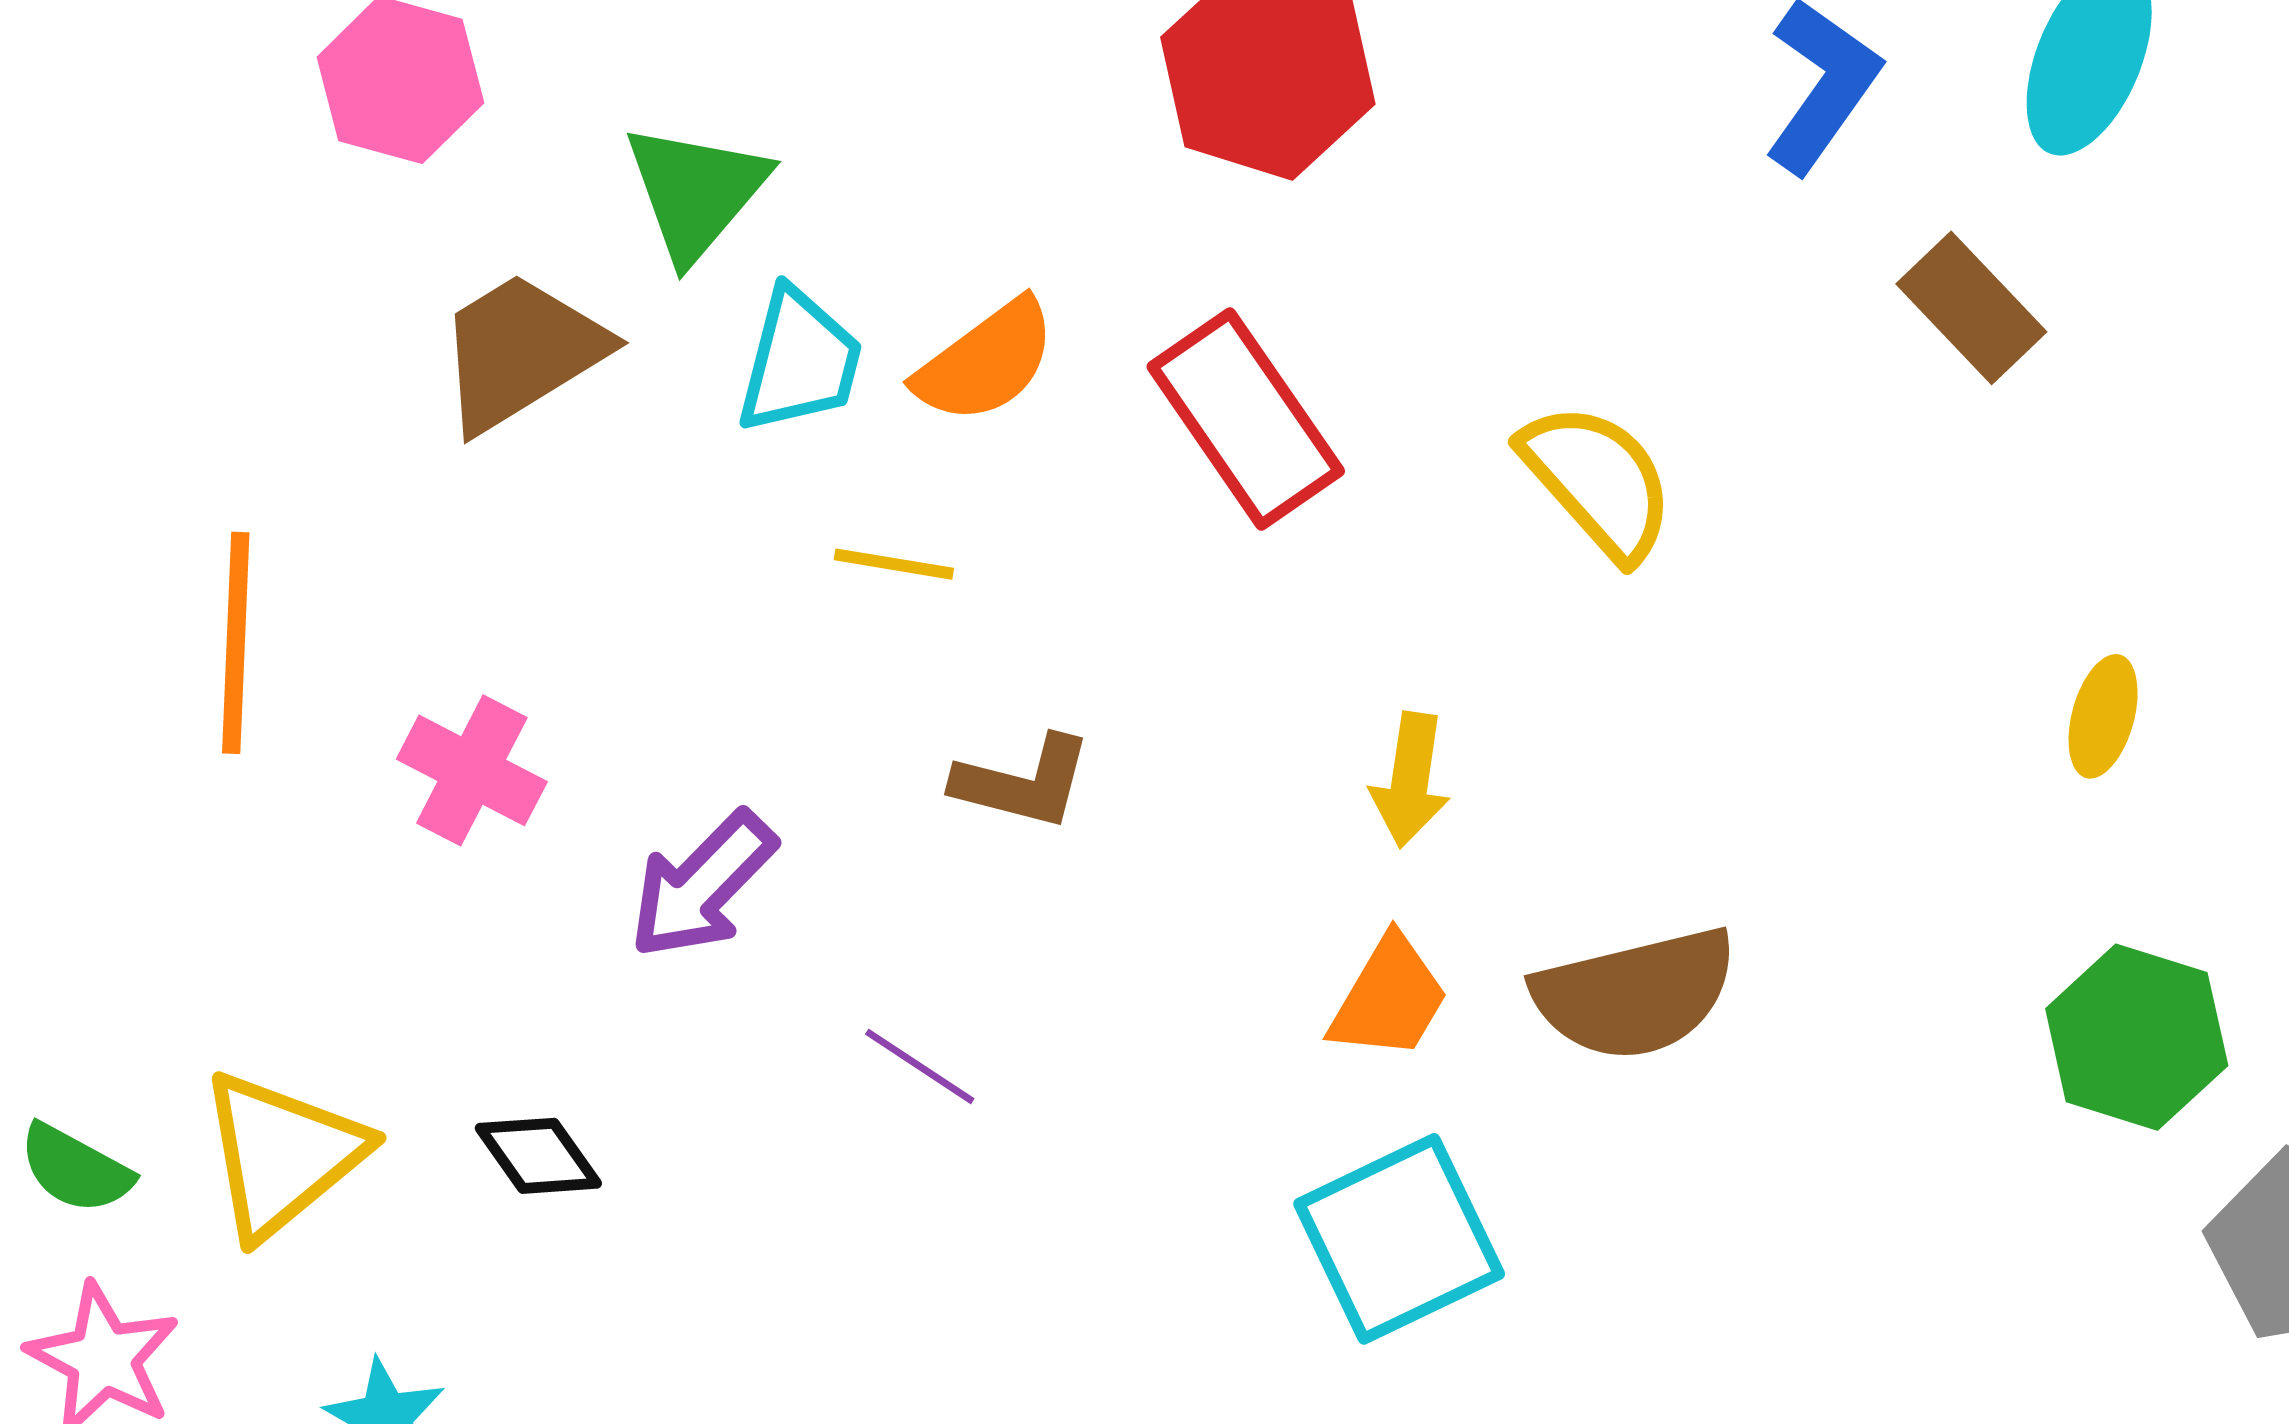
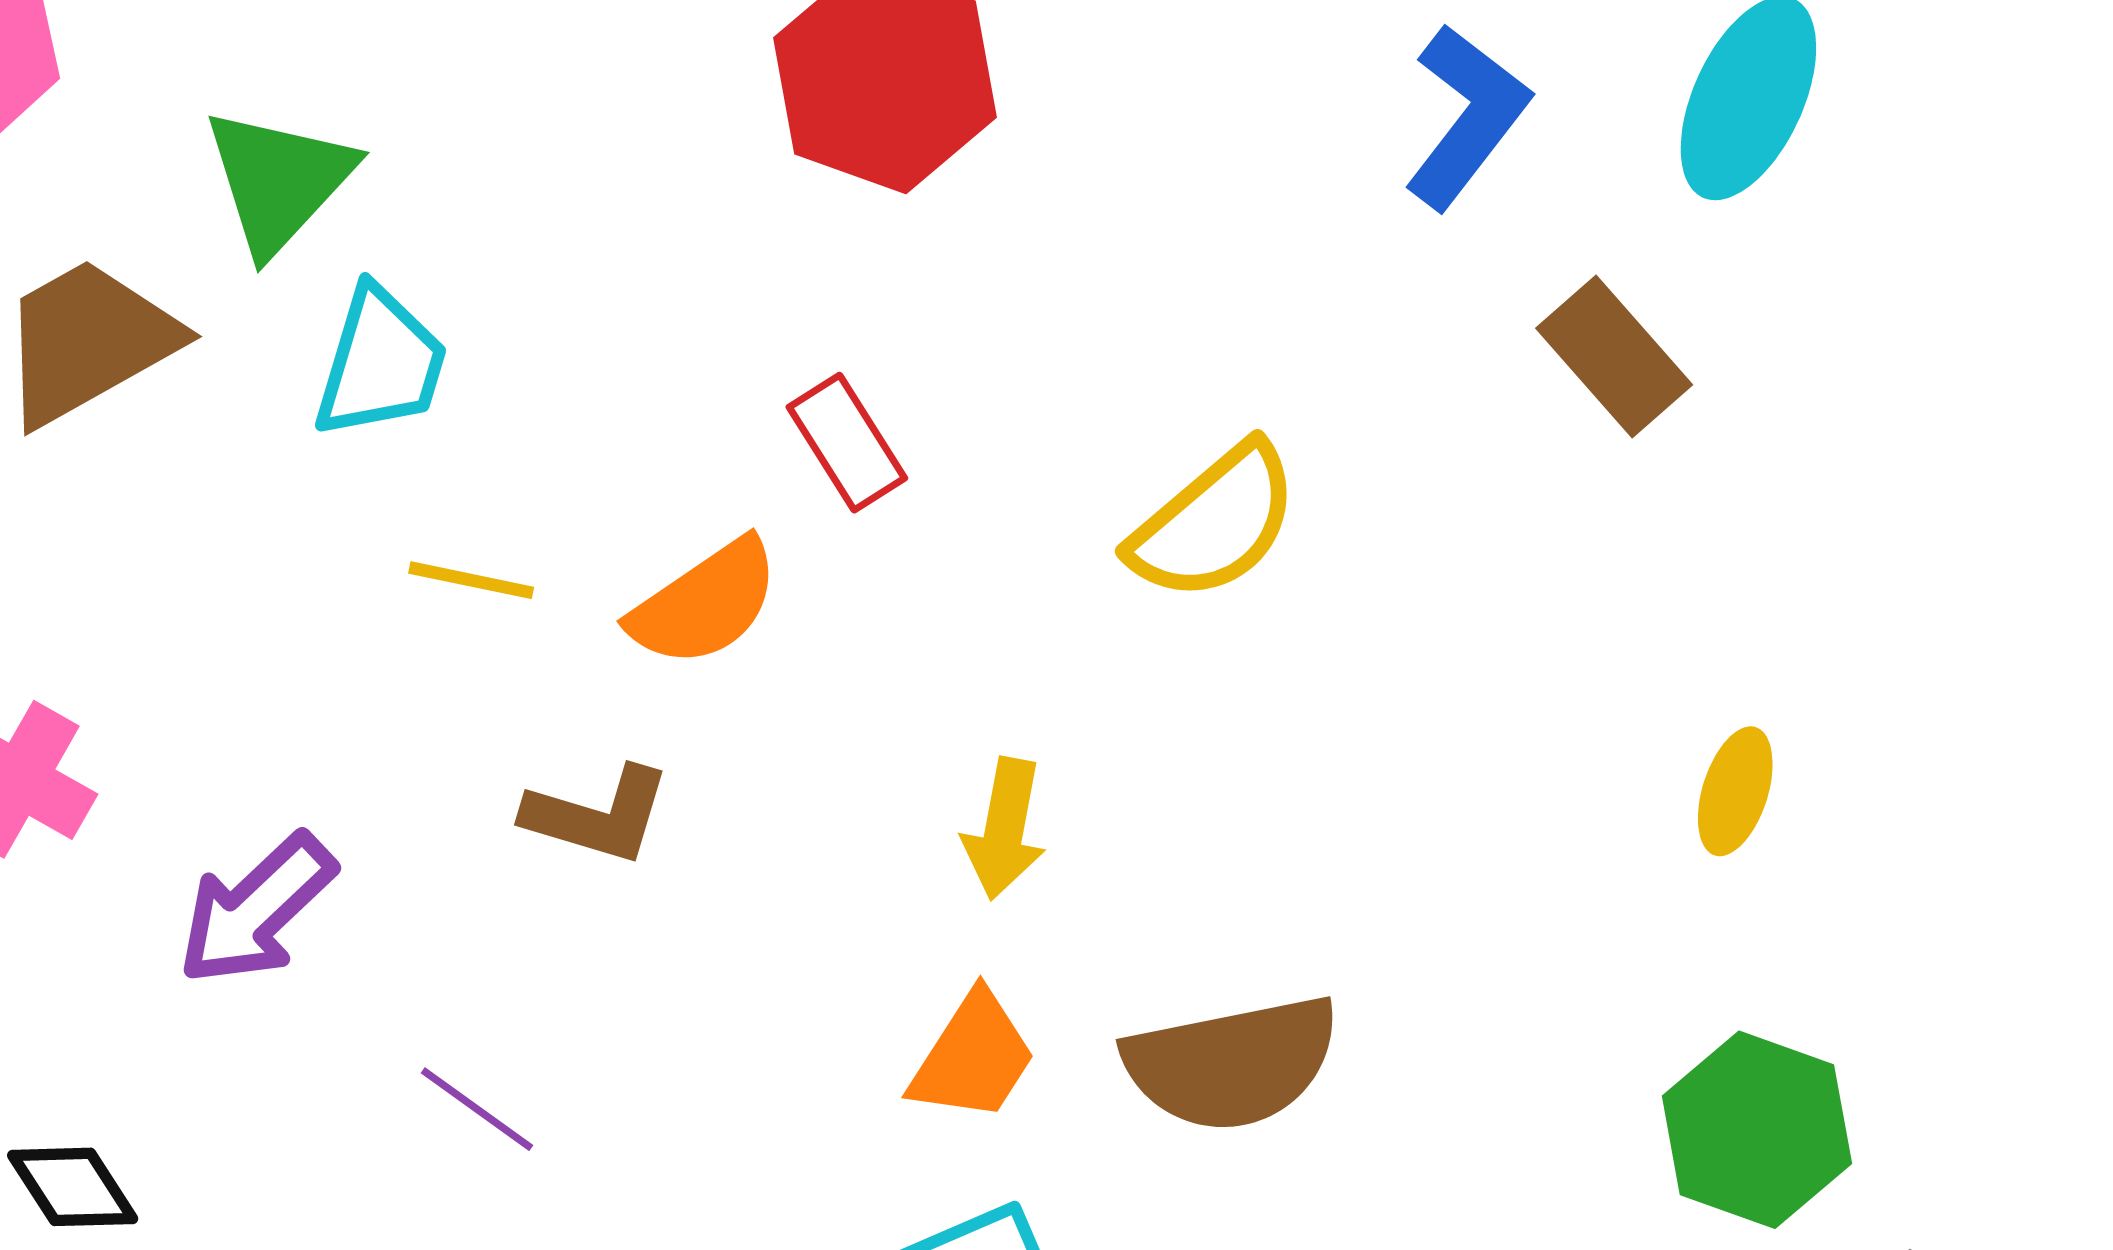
orange semicircle: (986, 362) -> (705, 603), moved
red rectangle: (1246, 419) -> (847, 443), size x0.6
yellow semicircle: (1598, 481) -> (1214, 523), turned 89

